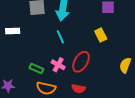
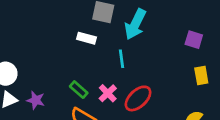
white rectangle: (13, 31) -> (87, 38), moved
yellow rectangle: (101, 35) -> (201, 76), moved

